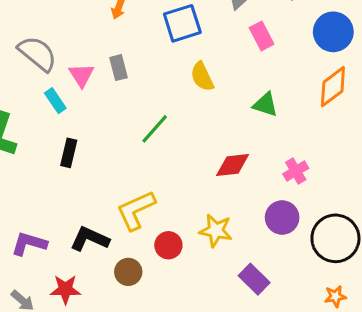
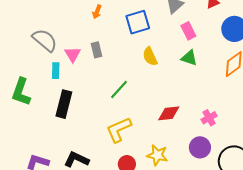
cyan rectangle: (55, 101) -> (56, 71), turned 35
green triangle: (265, 105) -> (189, 58), moved
black rectangle: (69, 153) -> (64, 104), size x1.5
yellow L-shape: (136, 210) -> (119, 130), moved

